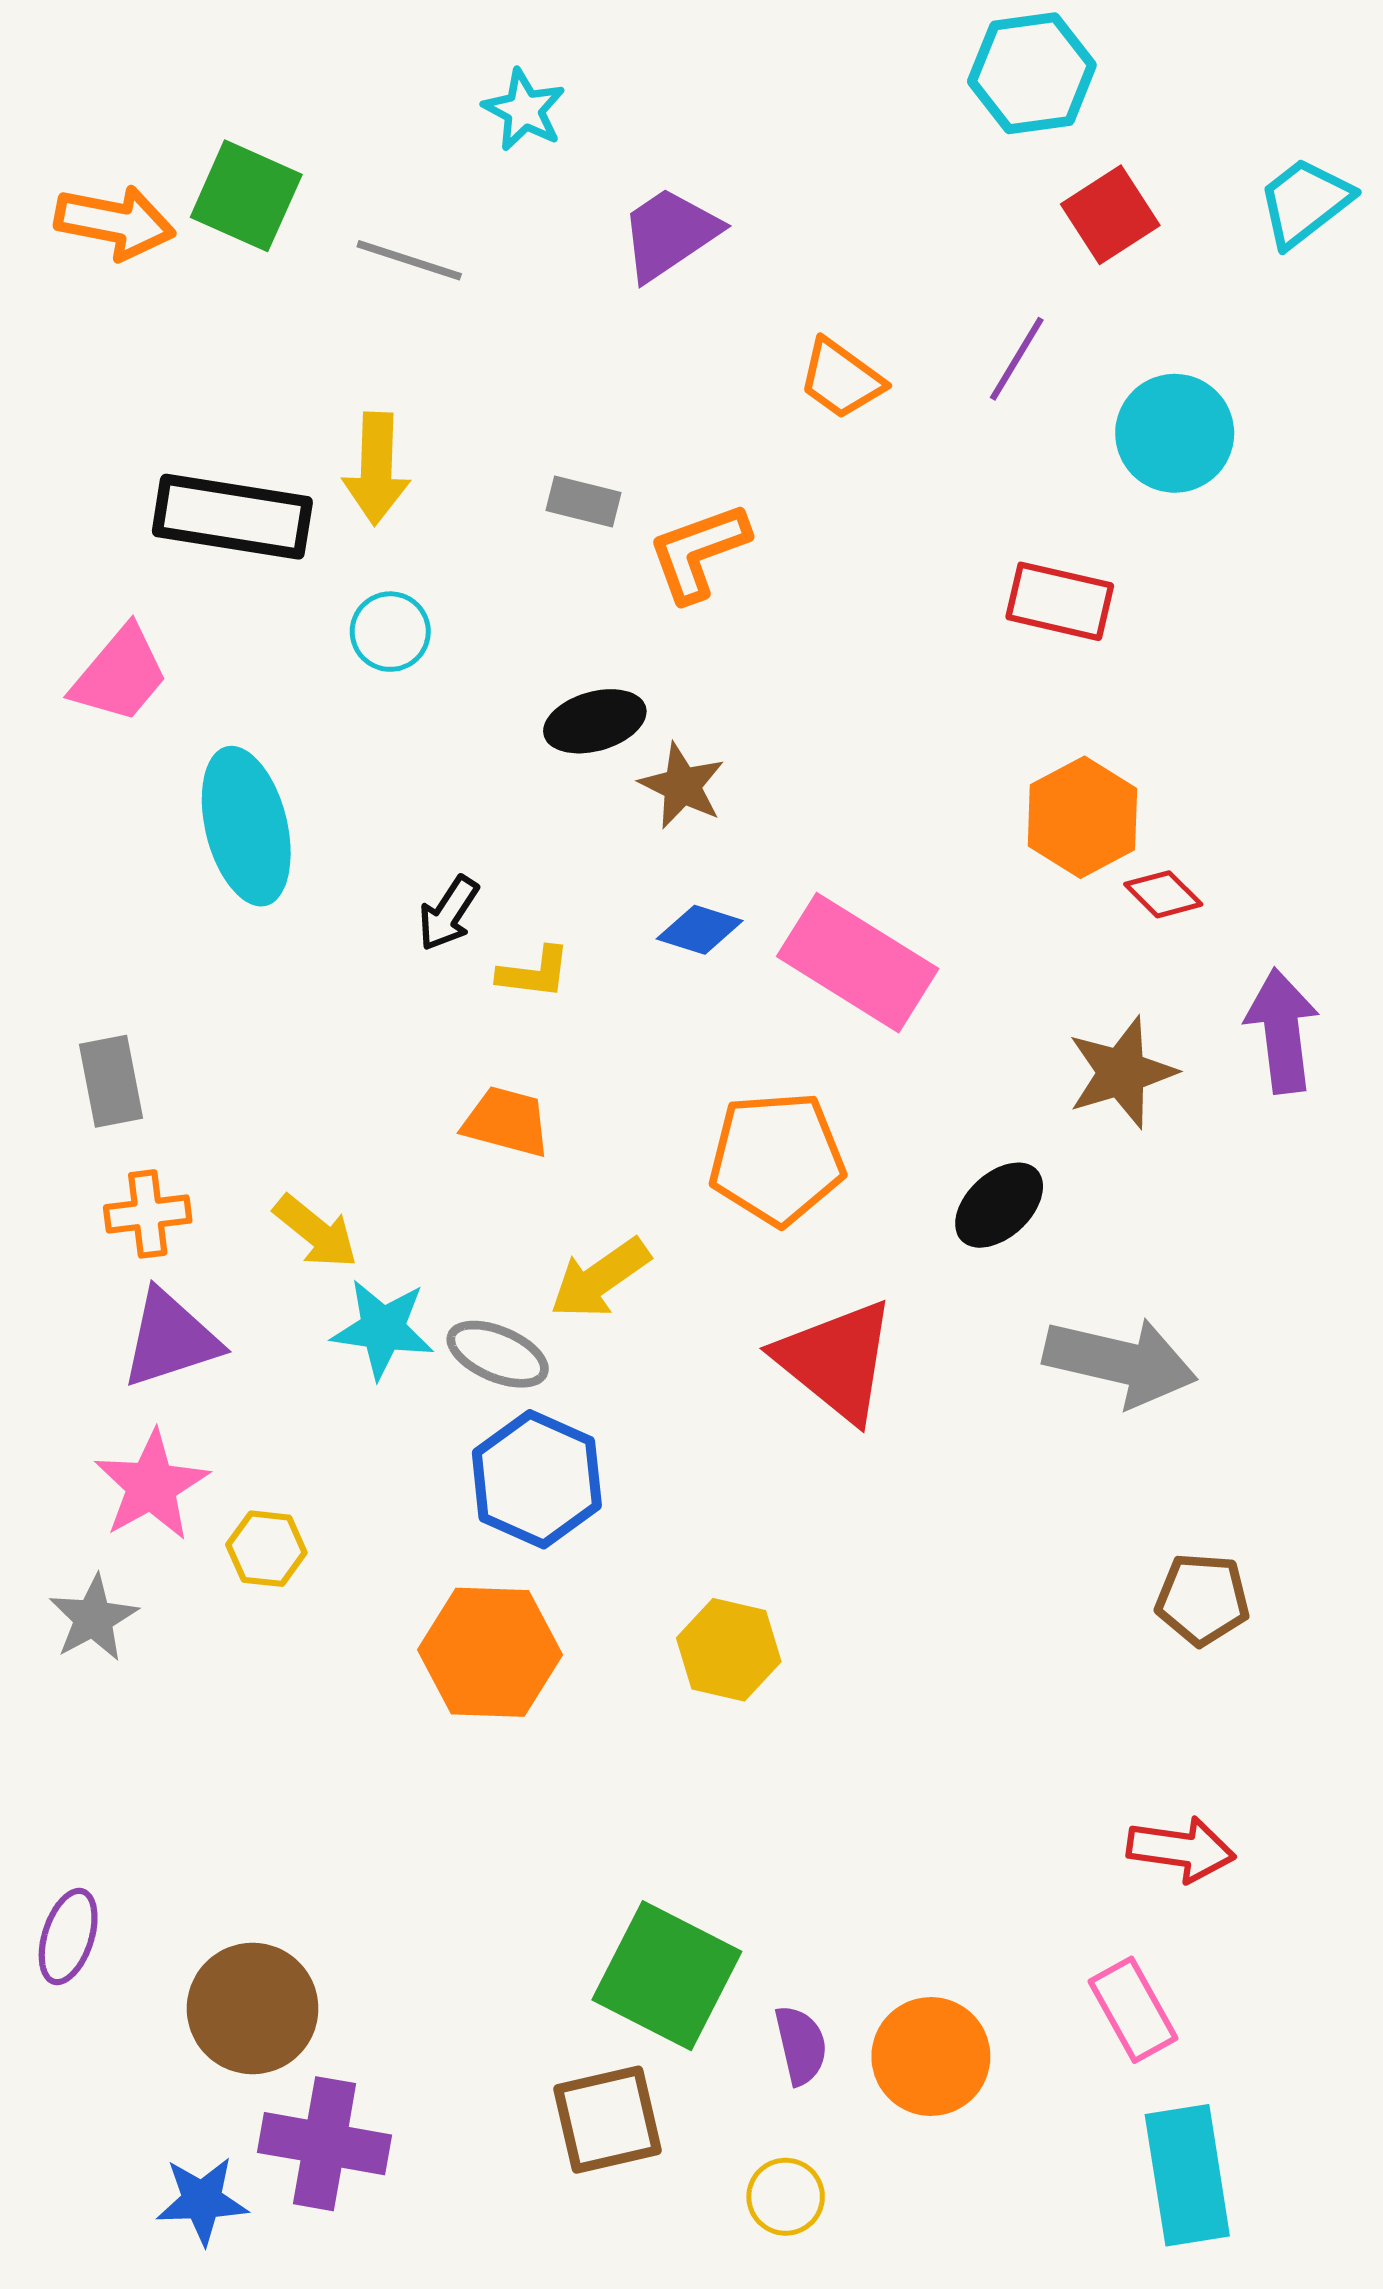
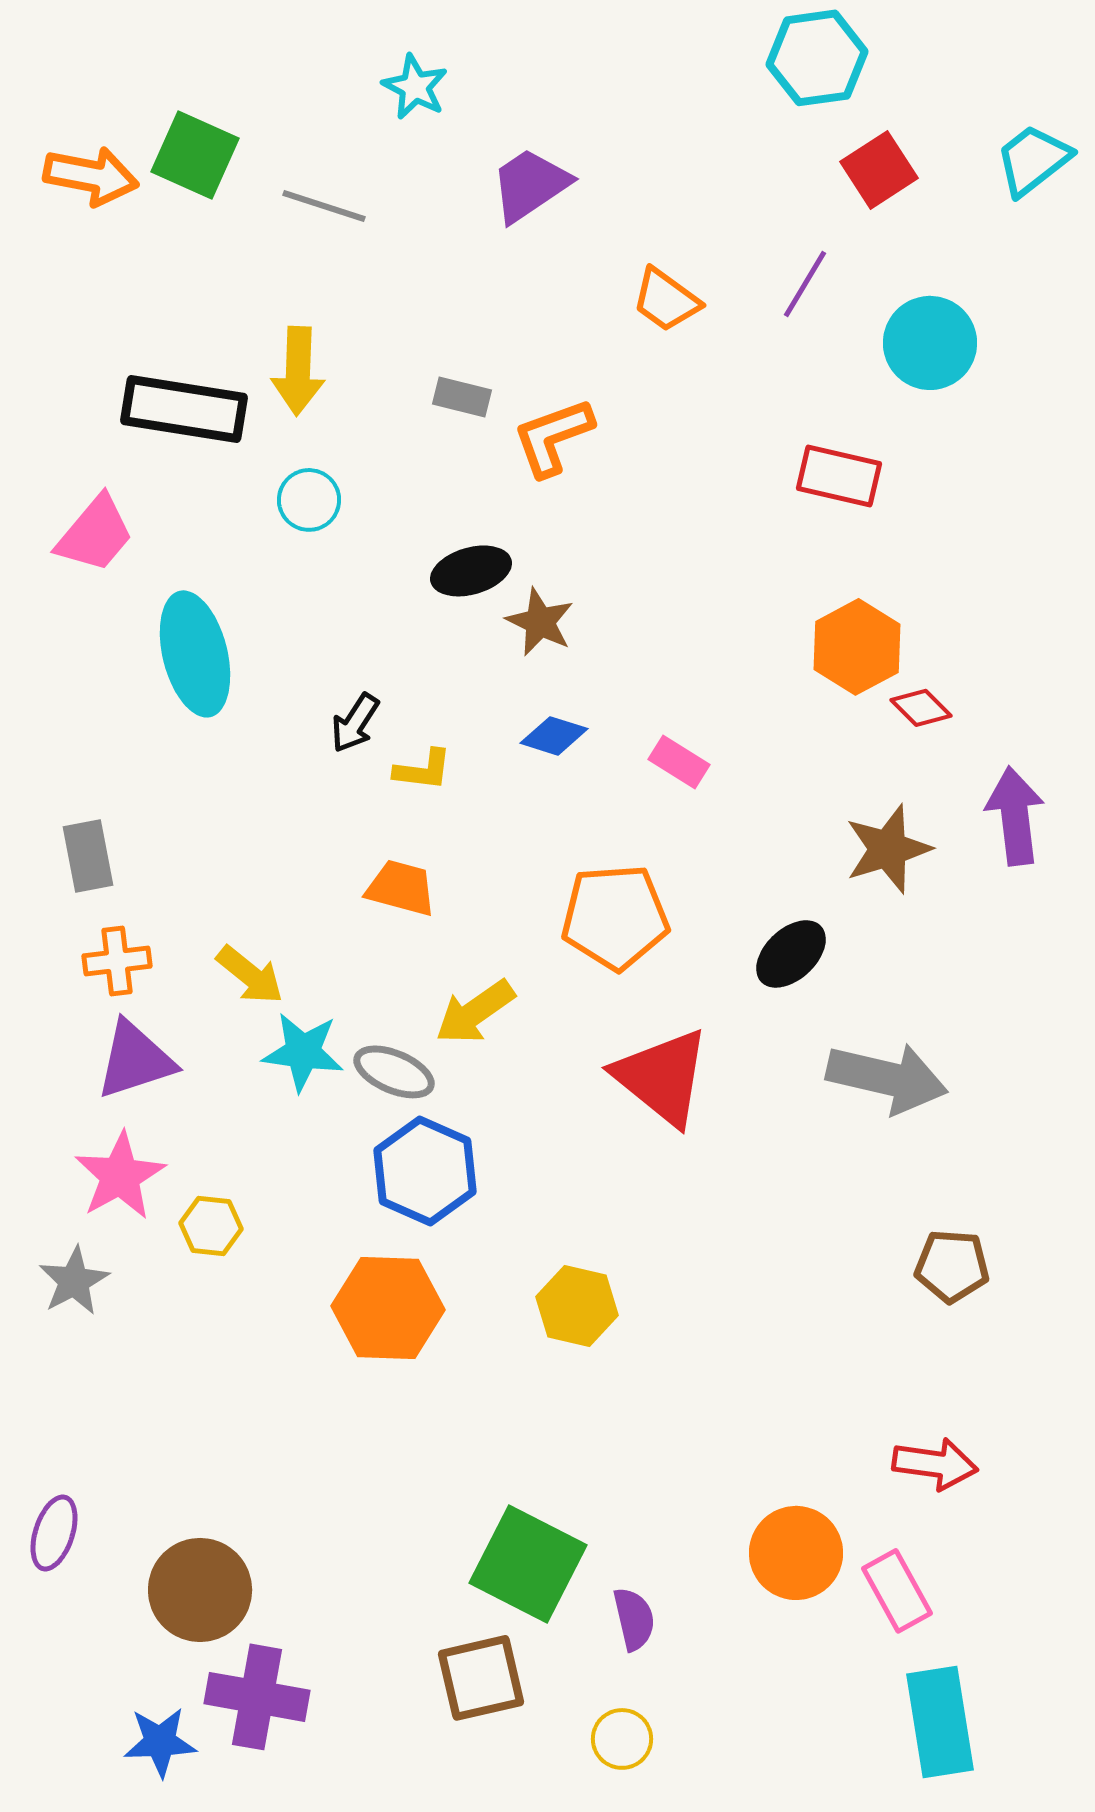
pink rectangle: (858, 963) -> (679, 762), size x0.5
orange circle: (931, 2056) -> (796, 1553), moved

